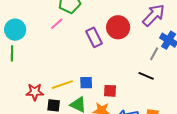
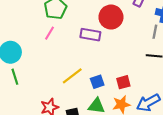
purple rectangle: (94, 37) -> (90, 35), turned -36
yellow line: (62, 85) -> (72, 76), moved

